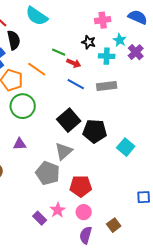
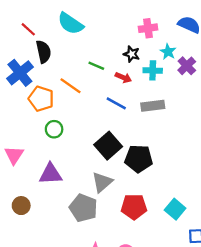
red arrow: (74, 63) -> (123, 78), moved
green circle: (23, 106) -> (54, 129), size x0.6
purple triangle: (20, 144) -> (51, 174), size x1.5
cyan square: (126, 147) -> (175, 209), moved
red pentagon: (81, 186) -> (134, 207), moved

